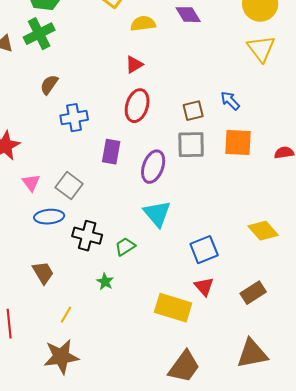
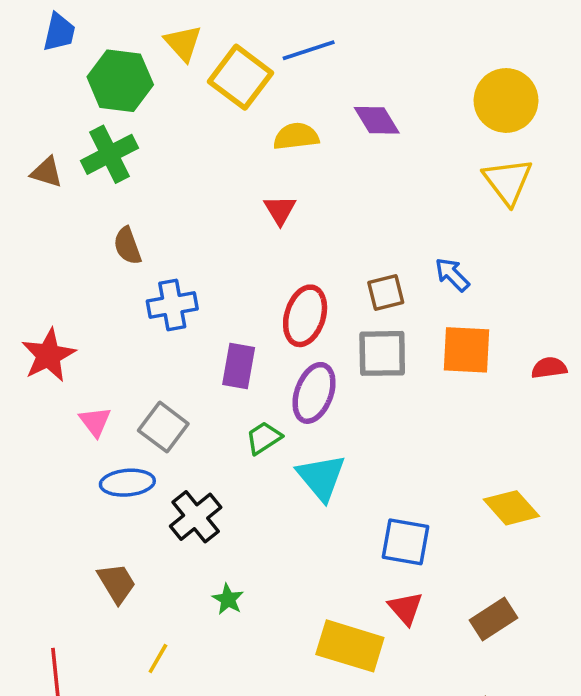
red triangle: (134, 65) -> (280, 210), turned -30
brown semicircle: (49, 85) -> (127, 246), turned -55
red ellipse: (137, 106) -> (305, 316), moved
black cross: (87, 236) -> (196, 517), turned 36
green trapezoid: (125, 247) -> (264, 438), moved
blue square: (204, 250) -> (406, 542), turned 32

